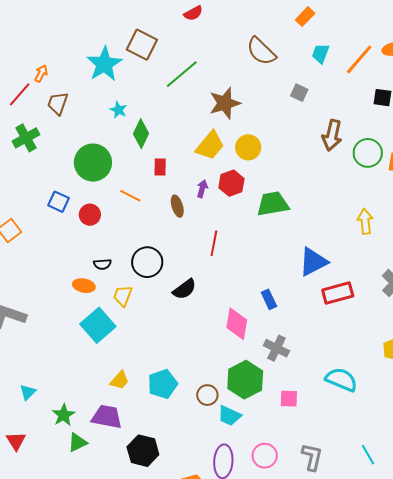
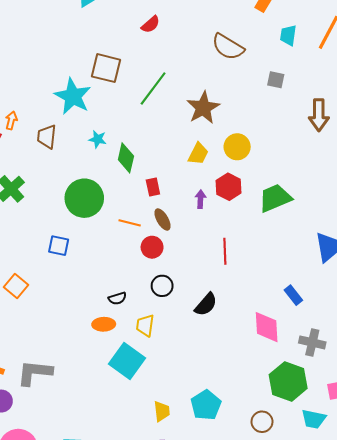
brown trapezoid: (58, 103) -> (47, 137), moved
yellow trapezoid: (210, 145) -> (198, 154), size x0.7
brown ellipse: (177, 206) -> (163, 219), moved
red circle: (90, 215) -> (152, 247), moved
black circle: (147, 262) -> (162, 286), size x0.7
yellow trapezoid: (120, 380) -> (162, 411), turned -35
brown circle: (207, 395) -> (262, 422), moved
cyan trapezoid: (229, 416) -> (314, 419), moved

